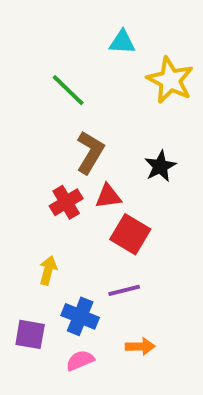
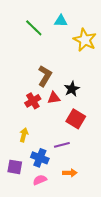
green line: (68, 90) -> (34, 28), moved
black star: (160, 166) -> (72, 89), moved
red square: (130, 234) -> (76, 119), moved

